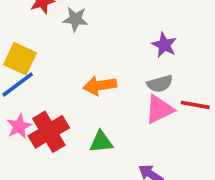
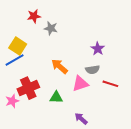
orange arrow: (100, 86) -> (59, 66), turned 42
pink triangle: (159, 109) -> (80, 84), moved
pink star: (19, 126) -> (12, 101), moved

